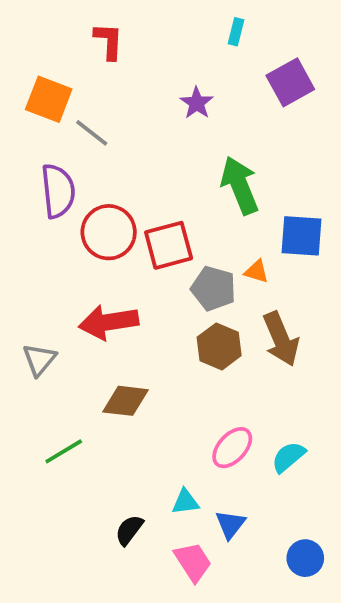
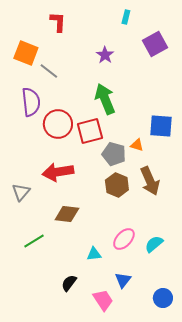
green arrow: (240, 185) -> (105, 99), moved
cyan triangle: (185, 502) -> (94, 254), moved

